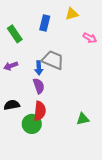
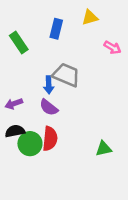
purple arrow: (11, 66) -> (14, 104), moved
purple semicircle: (39, 86) -> (49, 107), turned 147
green circle: (32, 124) -> (30, 144), moved

